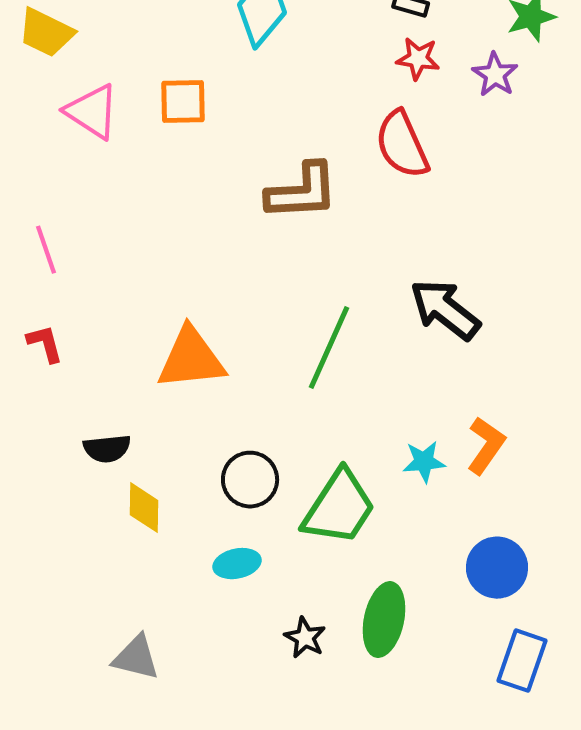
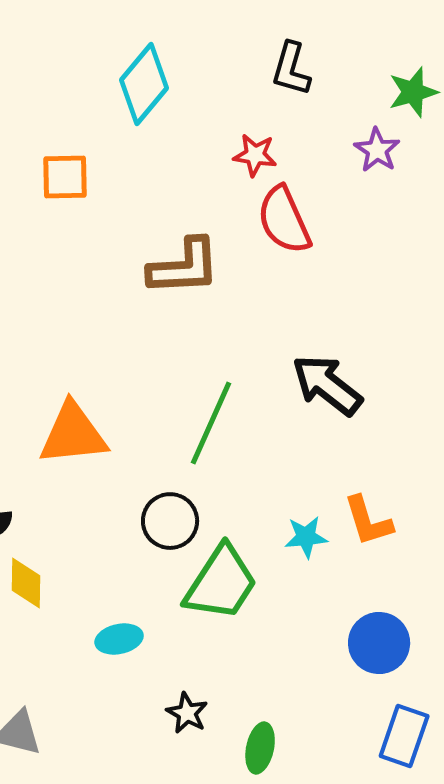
red star: (418, 59) -> (255, 155), moved
orange L-shape: (486, 446) -> (368, 521), turned 128
black circle: (250, 480) -> (170, 521), moved
green ellipse: (384, 620) -> (260, 748), moved, size x0.7

